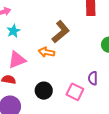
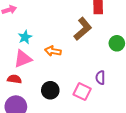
cyan star: (13, 31) -> (25, 37), moved
brown L-shape: (61, 32) -> (83, 29), moved

